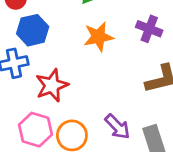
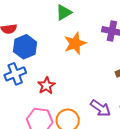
red star: (52, 85) -> (46, 86), size x0.7

